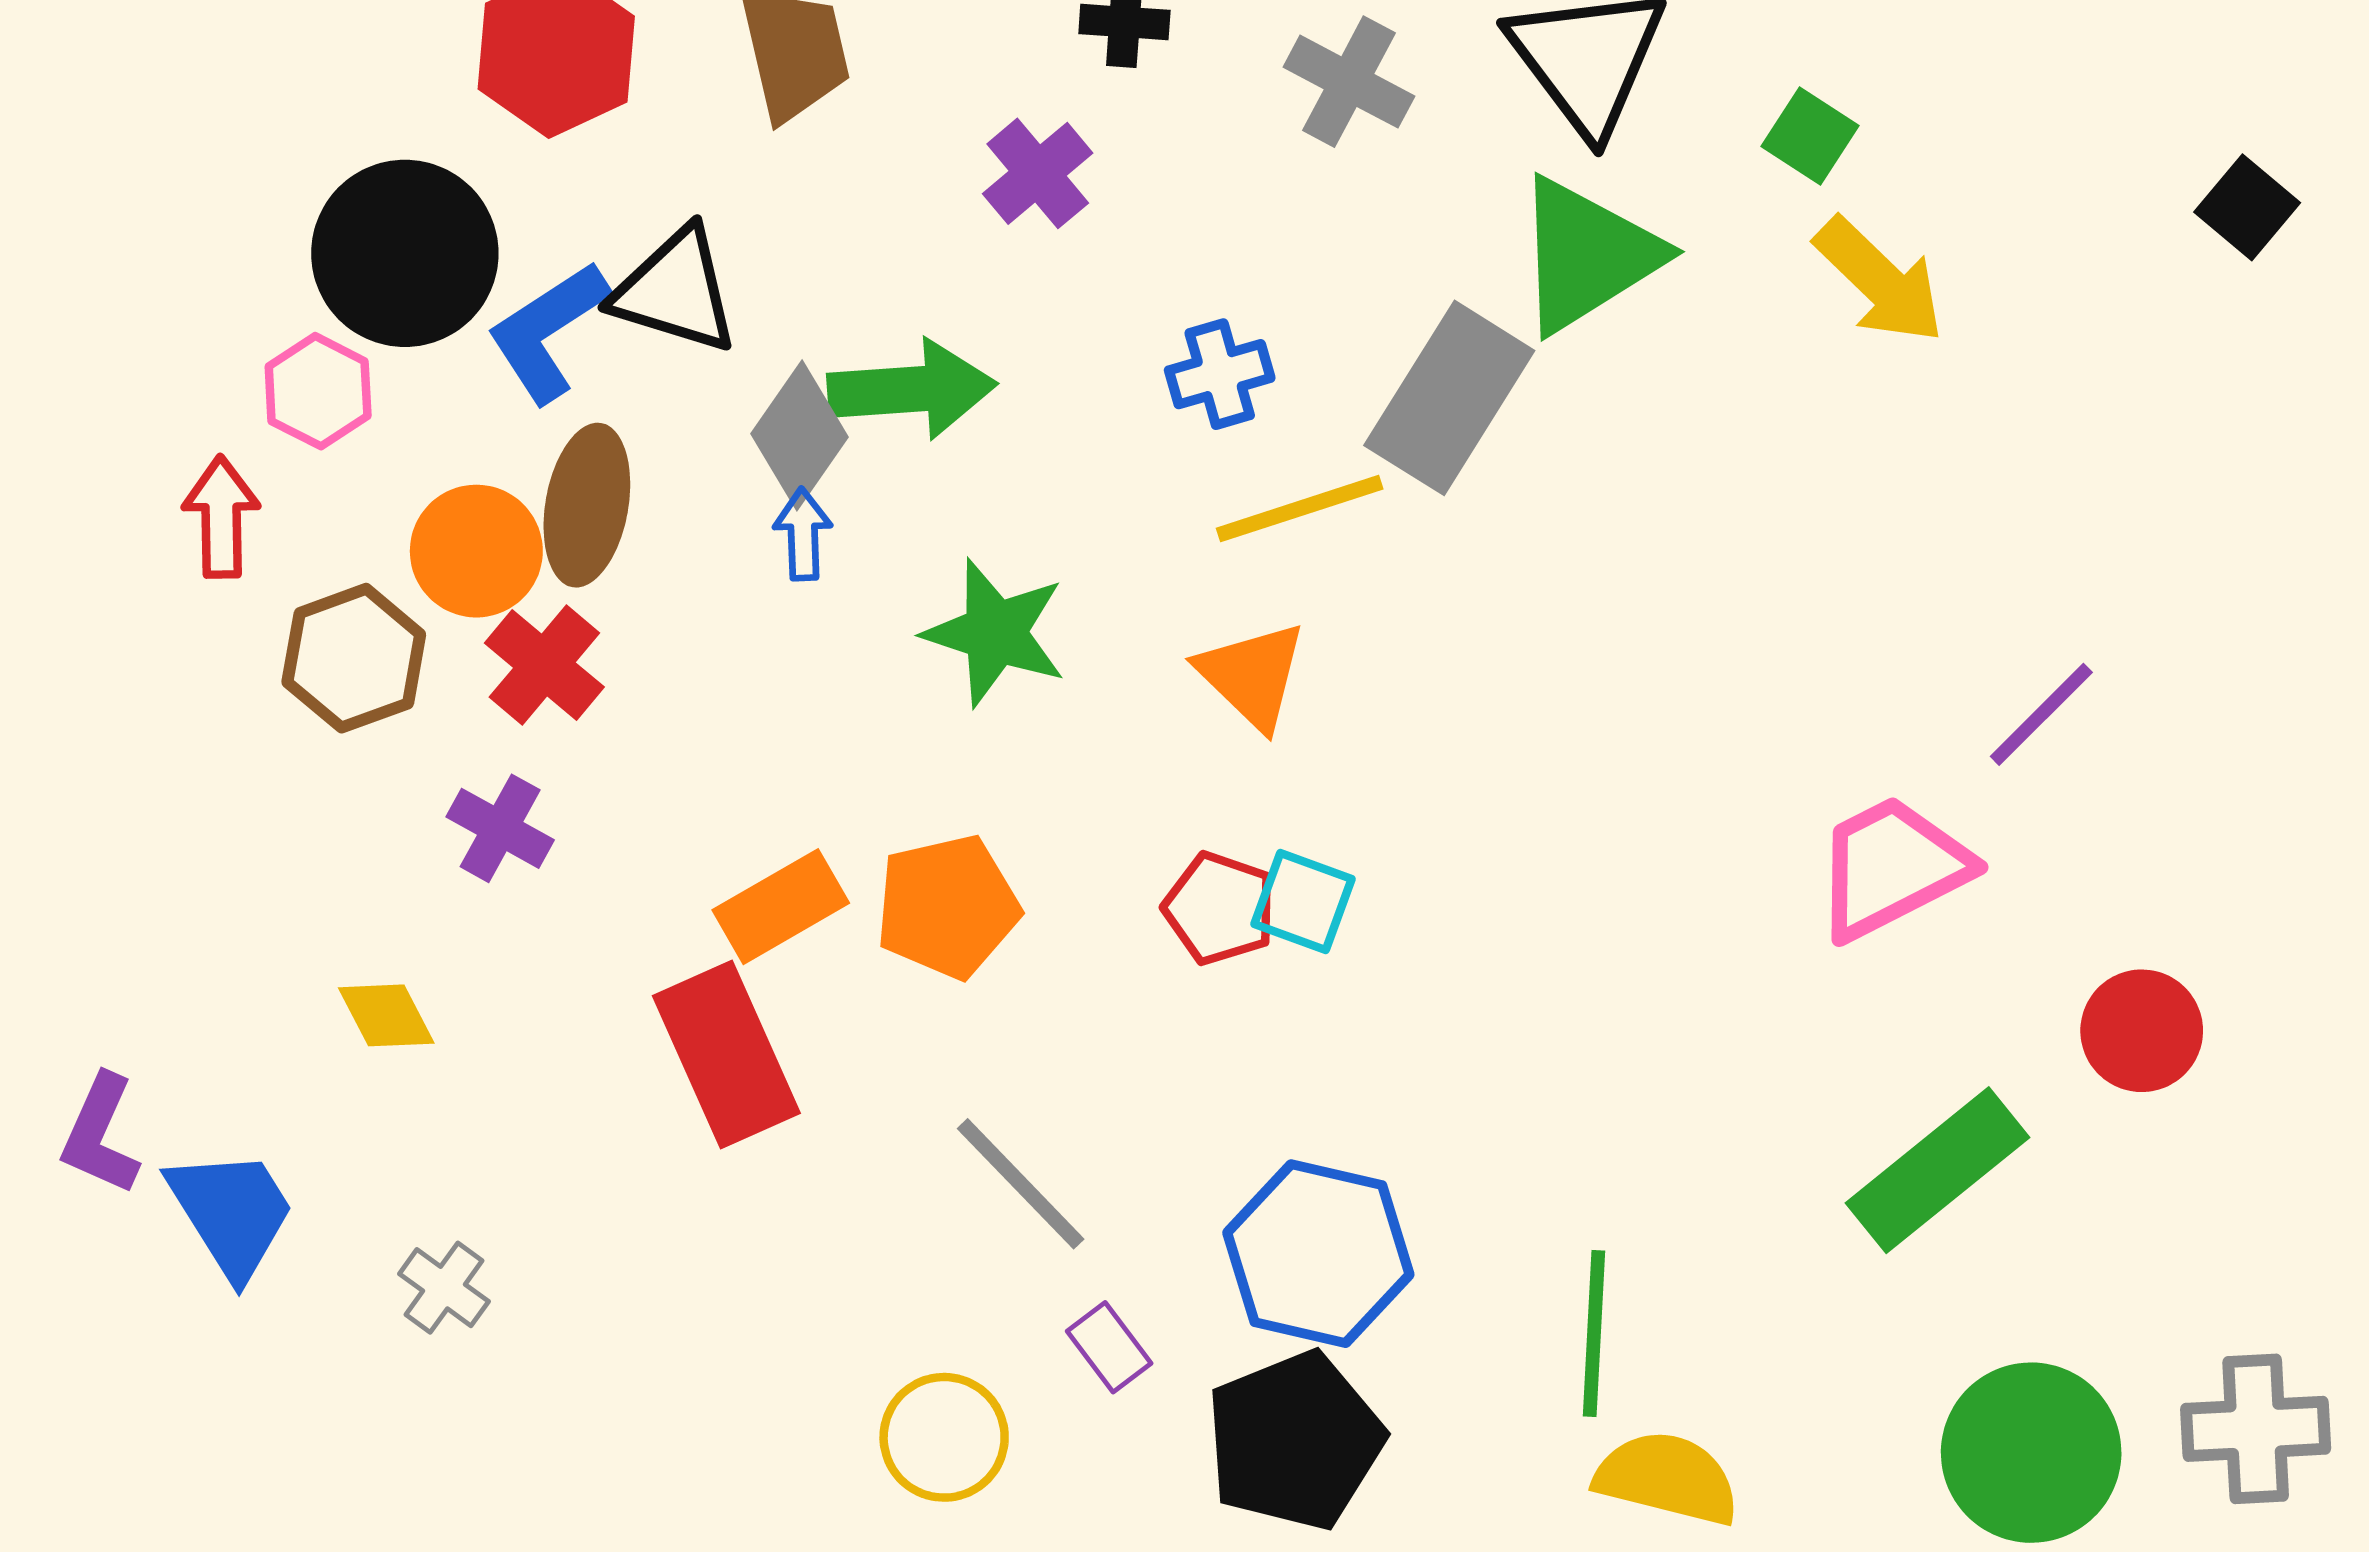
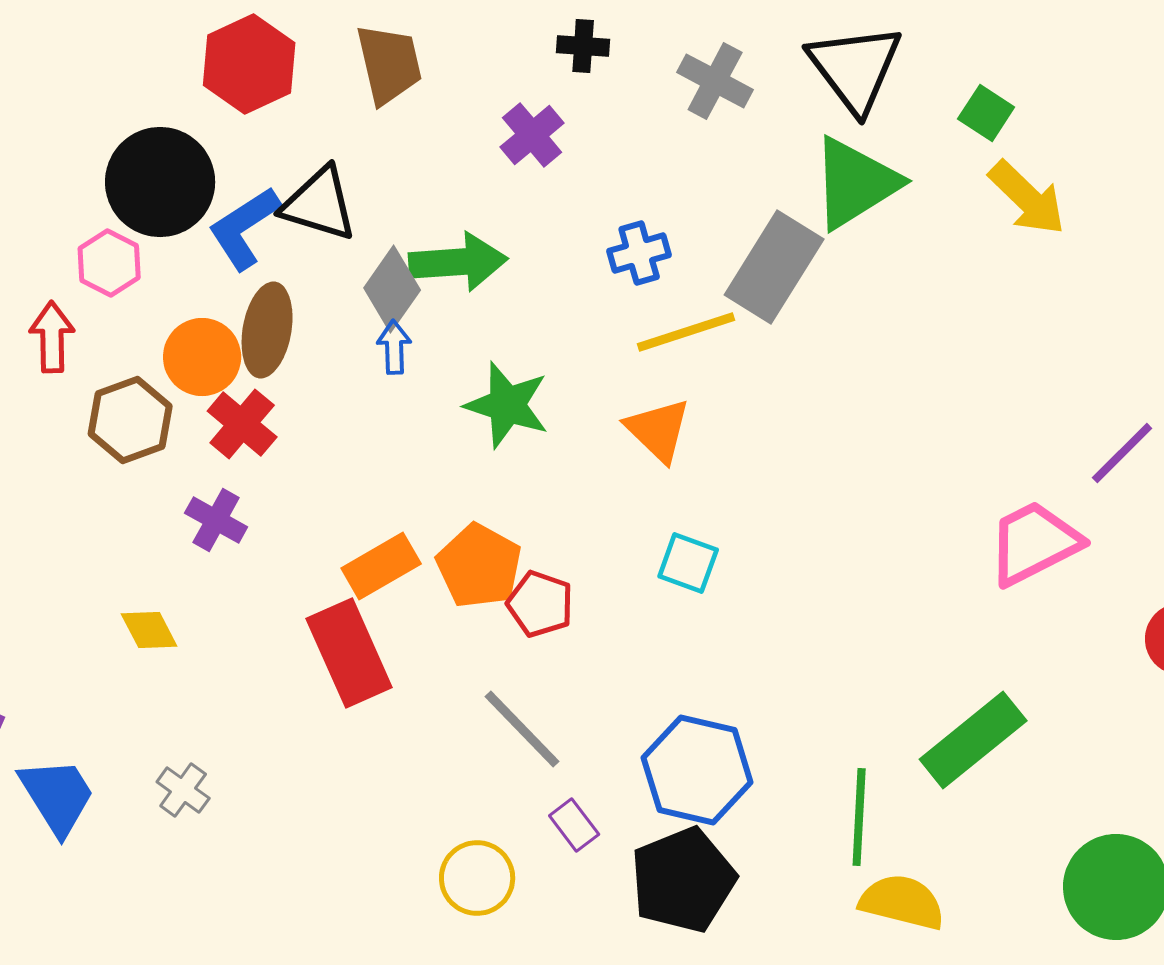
orange pentagon: (948, 907) -> (479, 566), turned -30
red pentagon: (1220, 908) -> (540, 604), moved
green rectangle: (1938, 1170) -> (973, 740), moved
blue trapezoid: (231, 1213) -> (57, 796), moved

